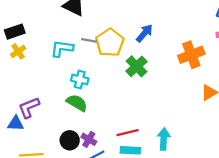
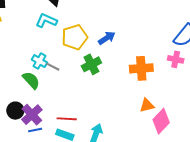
gray line: (89, 40) -> (53, 67), moved
cyan L-shape: (62, 48) -> (46, 21), moved
purple cross: (89, 139) -> (32, 115), size x1.5

